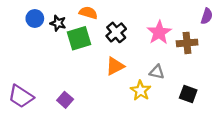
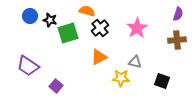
orange semicircle: (88, 13) -> (87, 11), moved
brown cross: (187, 43) -> (177, 40), moved
yellow star: (141, 91) -> (121, 78), turned -30
purple trapezoid: (21, 96) -> (28, 66), moved

